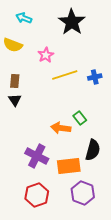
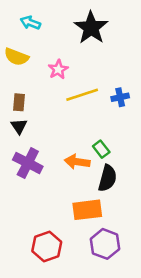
black semicircle: (93, 150) -> (107, 178), moved
purple cross: (37, 156) -> (28, 163), moved

